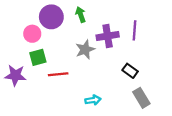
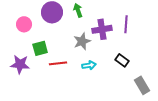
pink circle: (32, 34) -> (24, 24), moved
gray rectangle: (141, 98) -> (142, 85), moved
cyan arrow: (93, 100) -> (89, 65), moved

